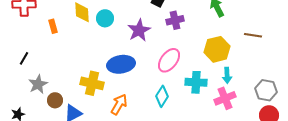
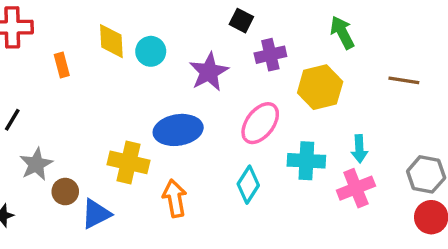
yellow hexagon: (217, 49) -> (320, 87), moved
orange arrow: (119, 104) -> (175, 198), turned -40

